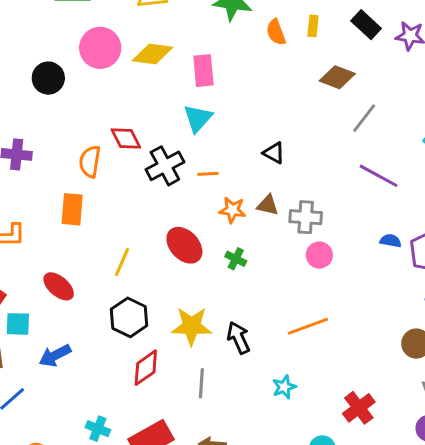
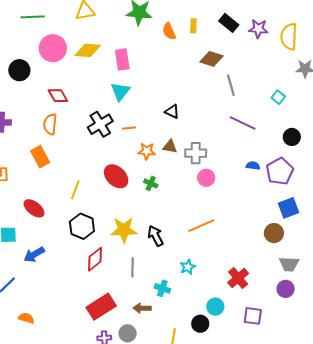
gray line: (364, 118) -> (231, 85), turned -50
red diamond: (126, 139) -> (58, 96), moved
orange rectangle: (72, 209) -> (40, 157), turned -30
cyan cross: (98, 429) -> (162, 288), moved

